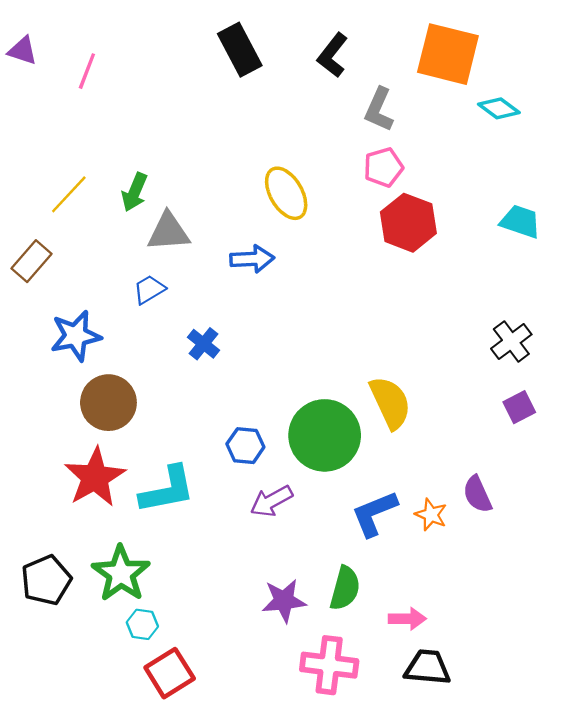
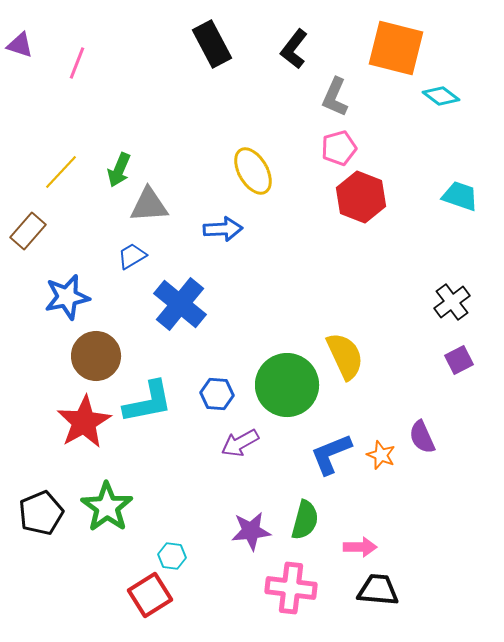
blue cross: (204, 344) -> (180, 304), size x1.8
cyan L-shape: (167, 490) -> (148, 402), moved
cyan hexagon: (142, 624) -> (172, 556), moved

